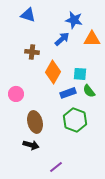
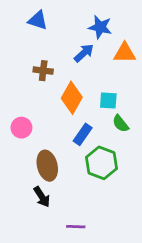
blue rectangle: (68, 93) -> (83, 134), moved, turned -35
black arrow: (31, 145) -> (42, 197), turned 42
purple line: (56, 167) -> (76, 227), turned 40

